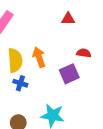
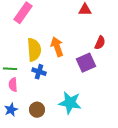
red semicircle: (84, 53) -> (100, 43), turned 104

